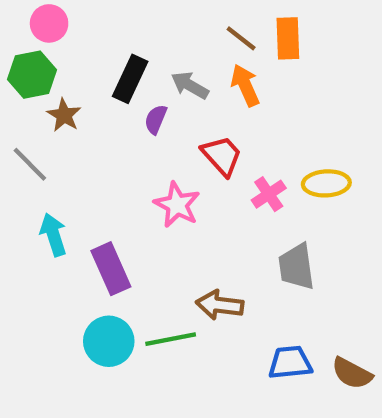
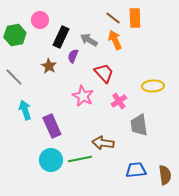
pink circle: (49, 23) -> (40, 20), moved
brown star: (64, 115) -> (49, 66), moved
pink cross: (269, 194) -> (119, 101), moved
brown semicircle: (352, 373) -> (165, 175), turned -126

